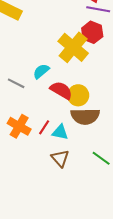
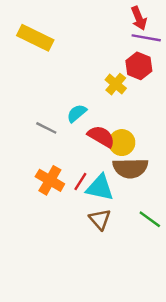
yellow cross: (73, 47) -> (116, 84), size x0.6
cyan triangle: (60, 132) -> (100, 188), size x1.4

